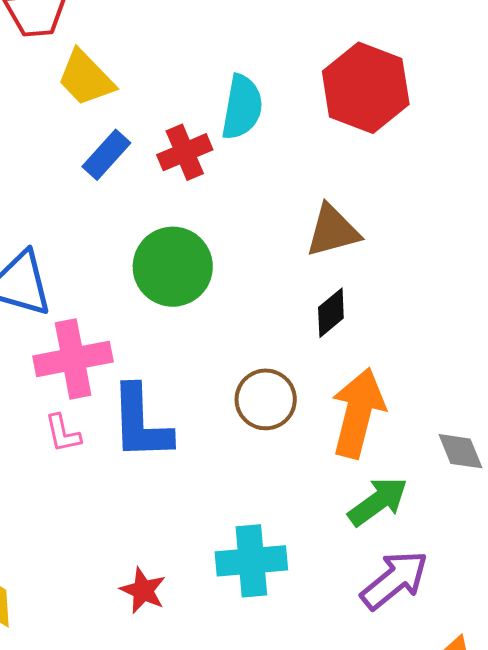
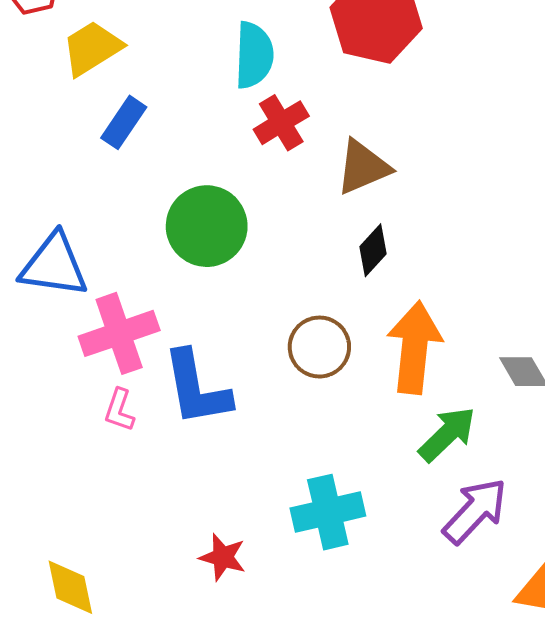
yellow trapezoid: (86, 78) -> (92, 48), turned 110
red cross: (185, 152) -> (281, 123), moved
pink L-shape: (63, 433) -> (119, 410), turned 39

